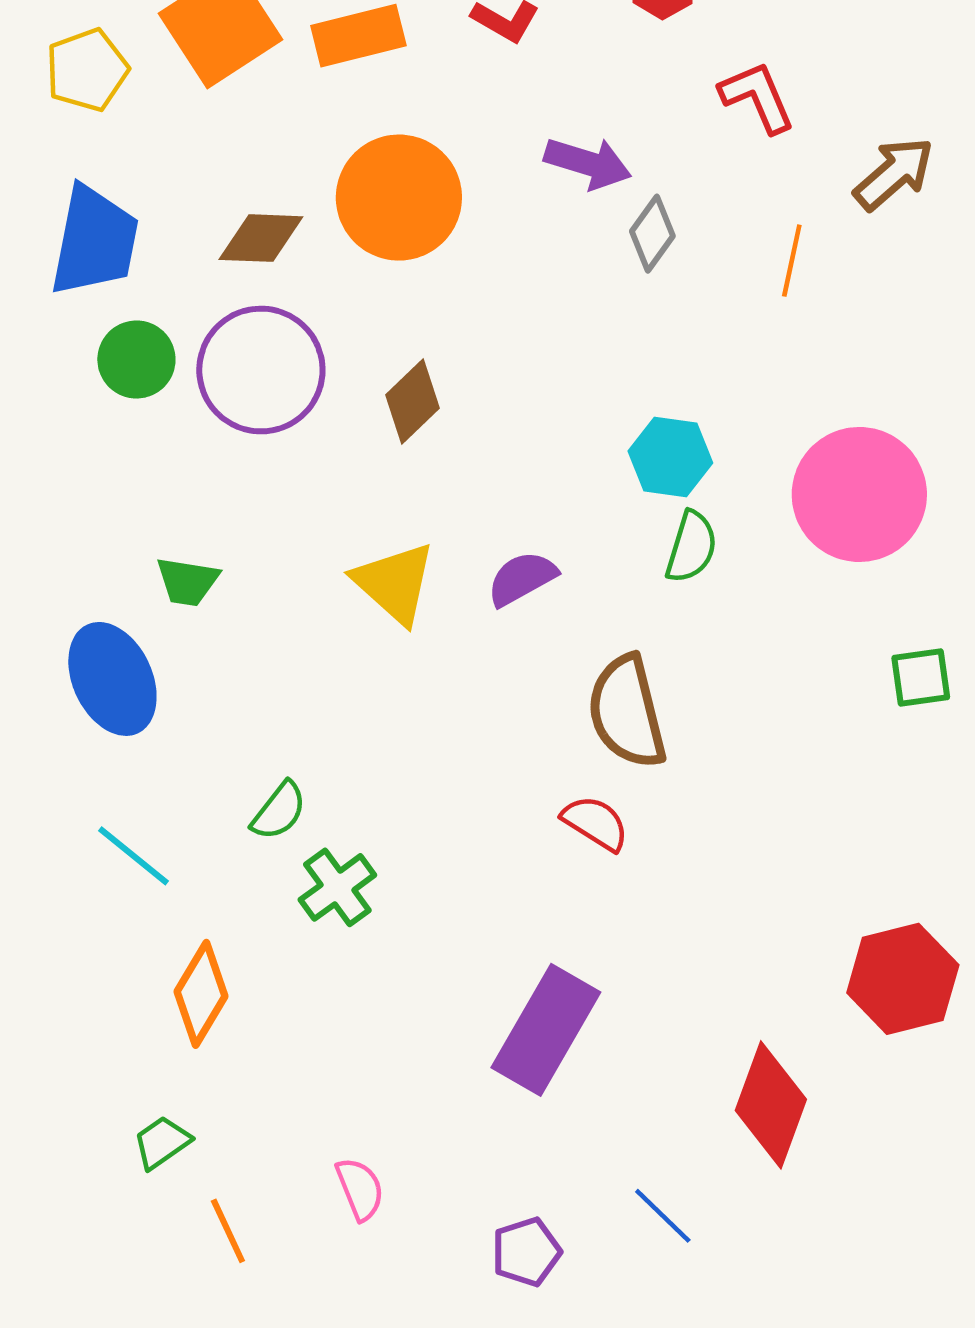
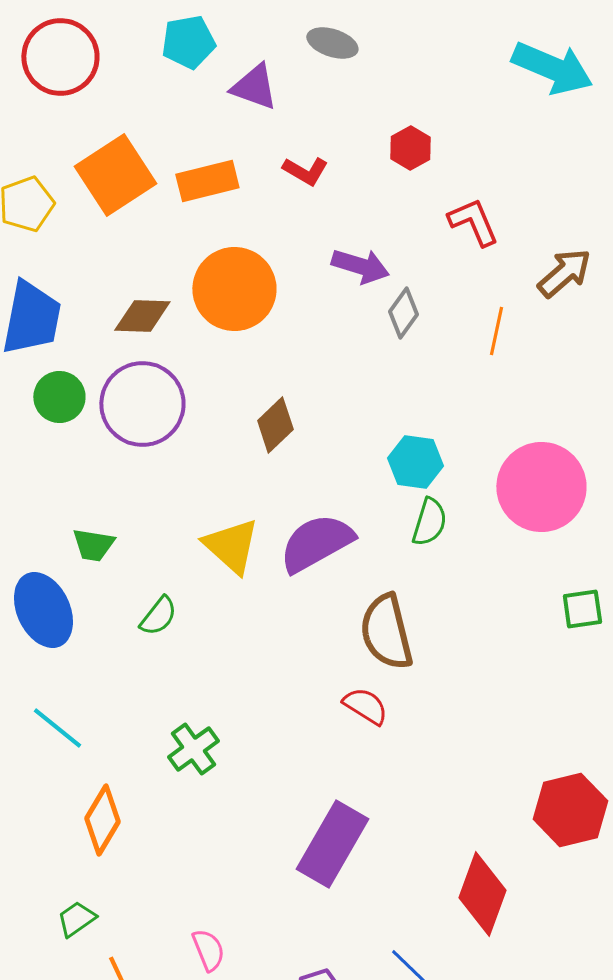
brown diamond: (412, 402) -> (275, 425), moved
purple semicircle: (522, 578) -> (316, 543), size x1.6
green semicircle: (279, 811) -> (158, 616), moved

